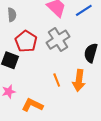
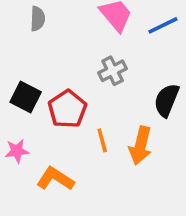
gray cross: (58, 40) -> (113, 71), size x0.7
red pentagon: (26, 41) -> (67, 109), moved

